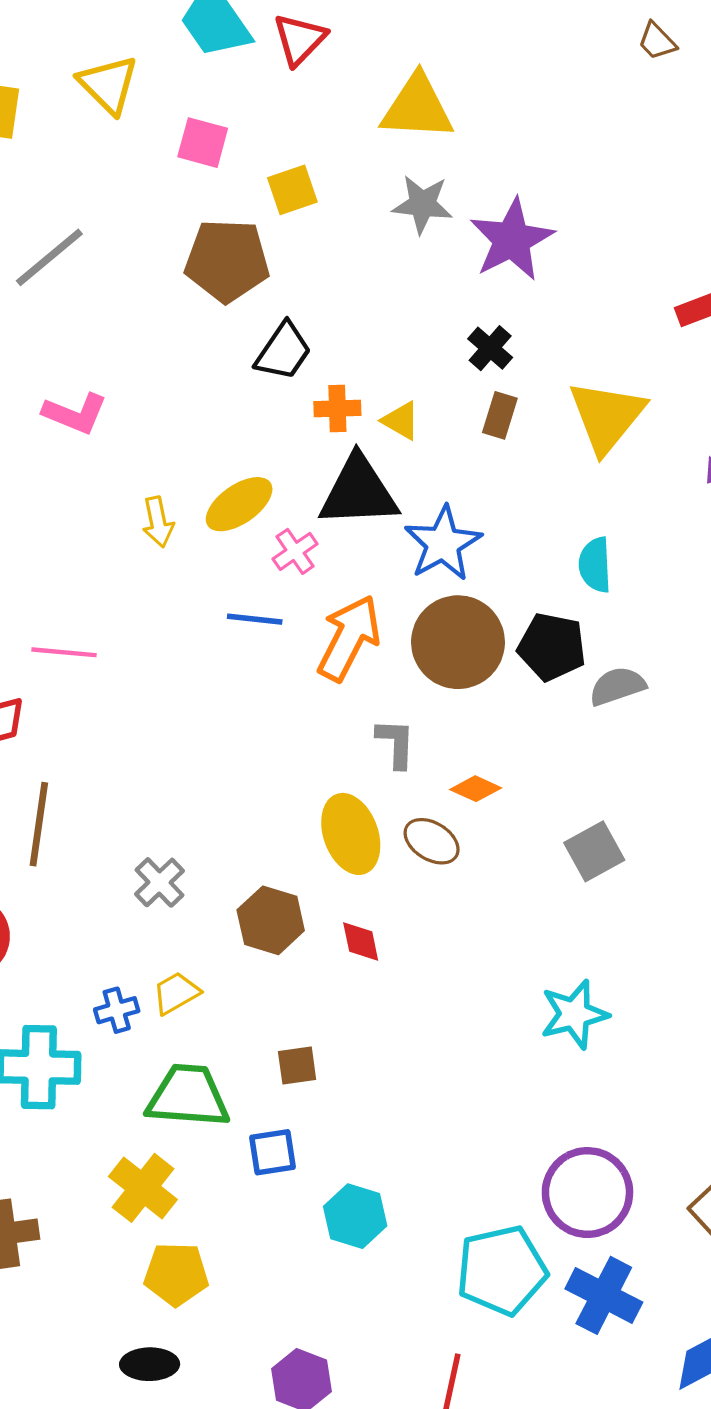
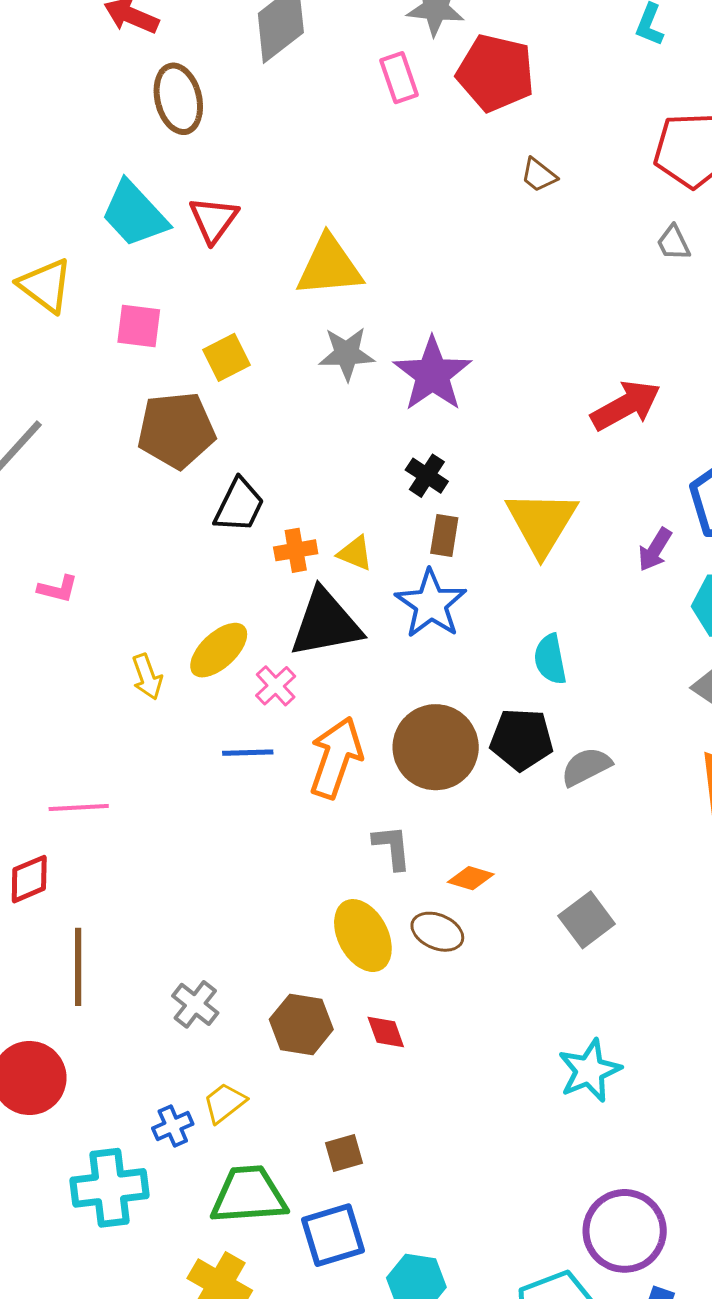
pink L-shape: (75, 413) -> (58, 589), size x0.7
blue star: (443, 544) -> (431, 604), moved
blue square: (273, 1152) -> (333, 1235), size x1.4

